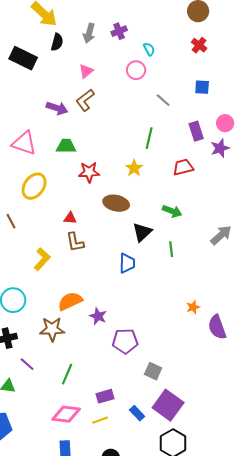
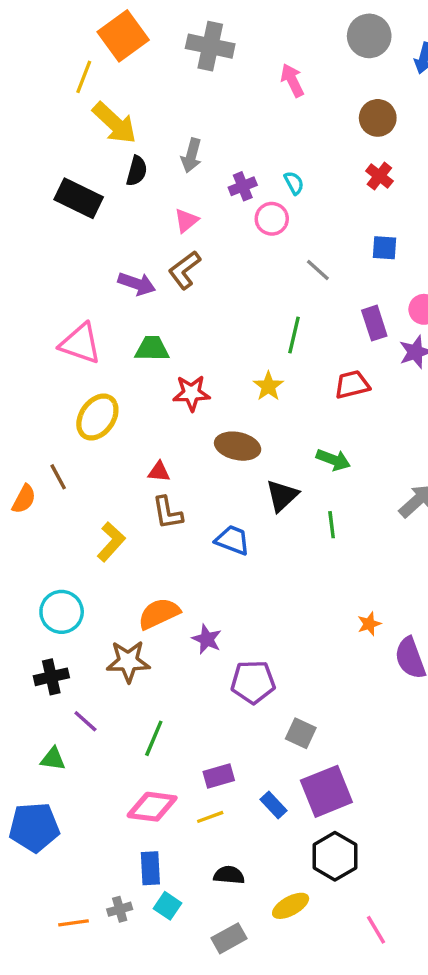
purple cross: (119, 31) -> (243, 186), moved
blue trapezoid: (127, 263) -> (232, 540), moved, turned -70
purple square: (168, 405) -> (326, 791), turned 32

